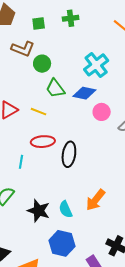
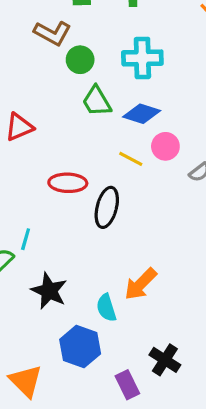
cyan cross: (96, 65) -> (142, 58), moved, turned 30
yellow line: (39, 112) -> (131, 159), moved
cyan line: (21, 162) -> (26, 239), moved
cyan semicircle: (66, 209) -> (106, 308), moved

